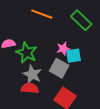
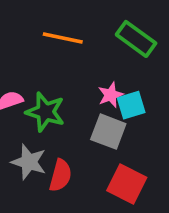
gray star: (32, 74) -> (29, 162), moved
red semicircle: (30, 88) -> (60, 175), turned 108

